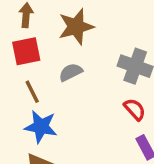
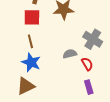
gray semicircle: (71, 72) -> (70, 54), moved

